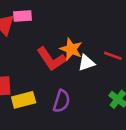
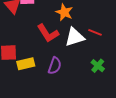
orange star: (71, 49) -> (64, 12), moved
white triangle: (86, 63) -> (75, 37), size x1.5

